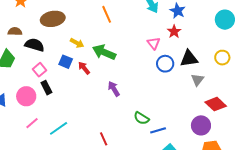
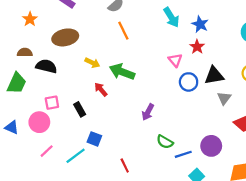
blue square: (66, 62) -> (94, 139), moved
pink square: (40, 70) -> (52, 103), moved, turned 32
black rectangle: (46, 88) -> (80, 109), moved
purple arrow: (114, 89) -> (148, 112), moved, turned -119
purple circle: (201, 125) -> (211, 146), moved

